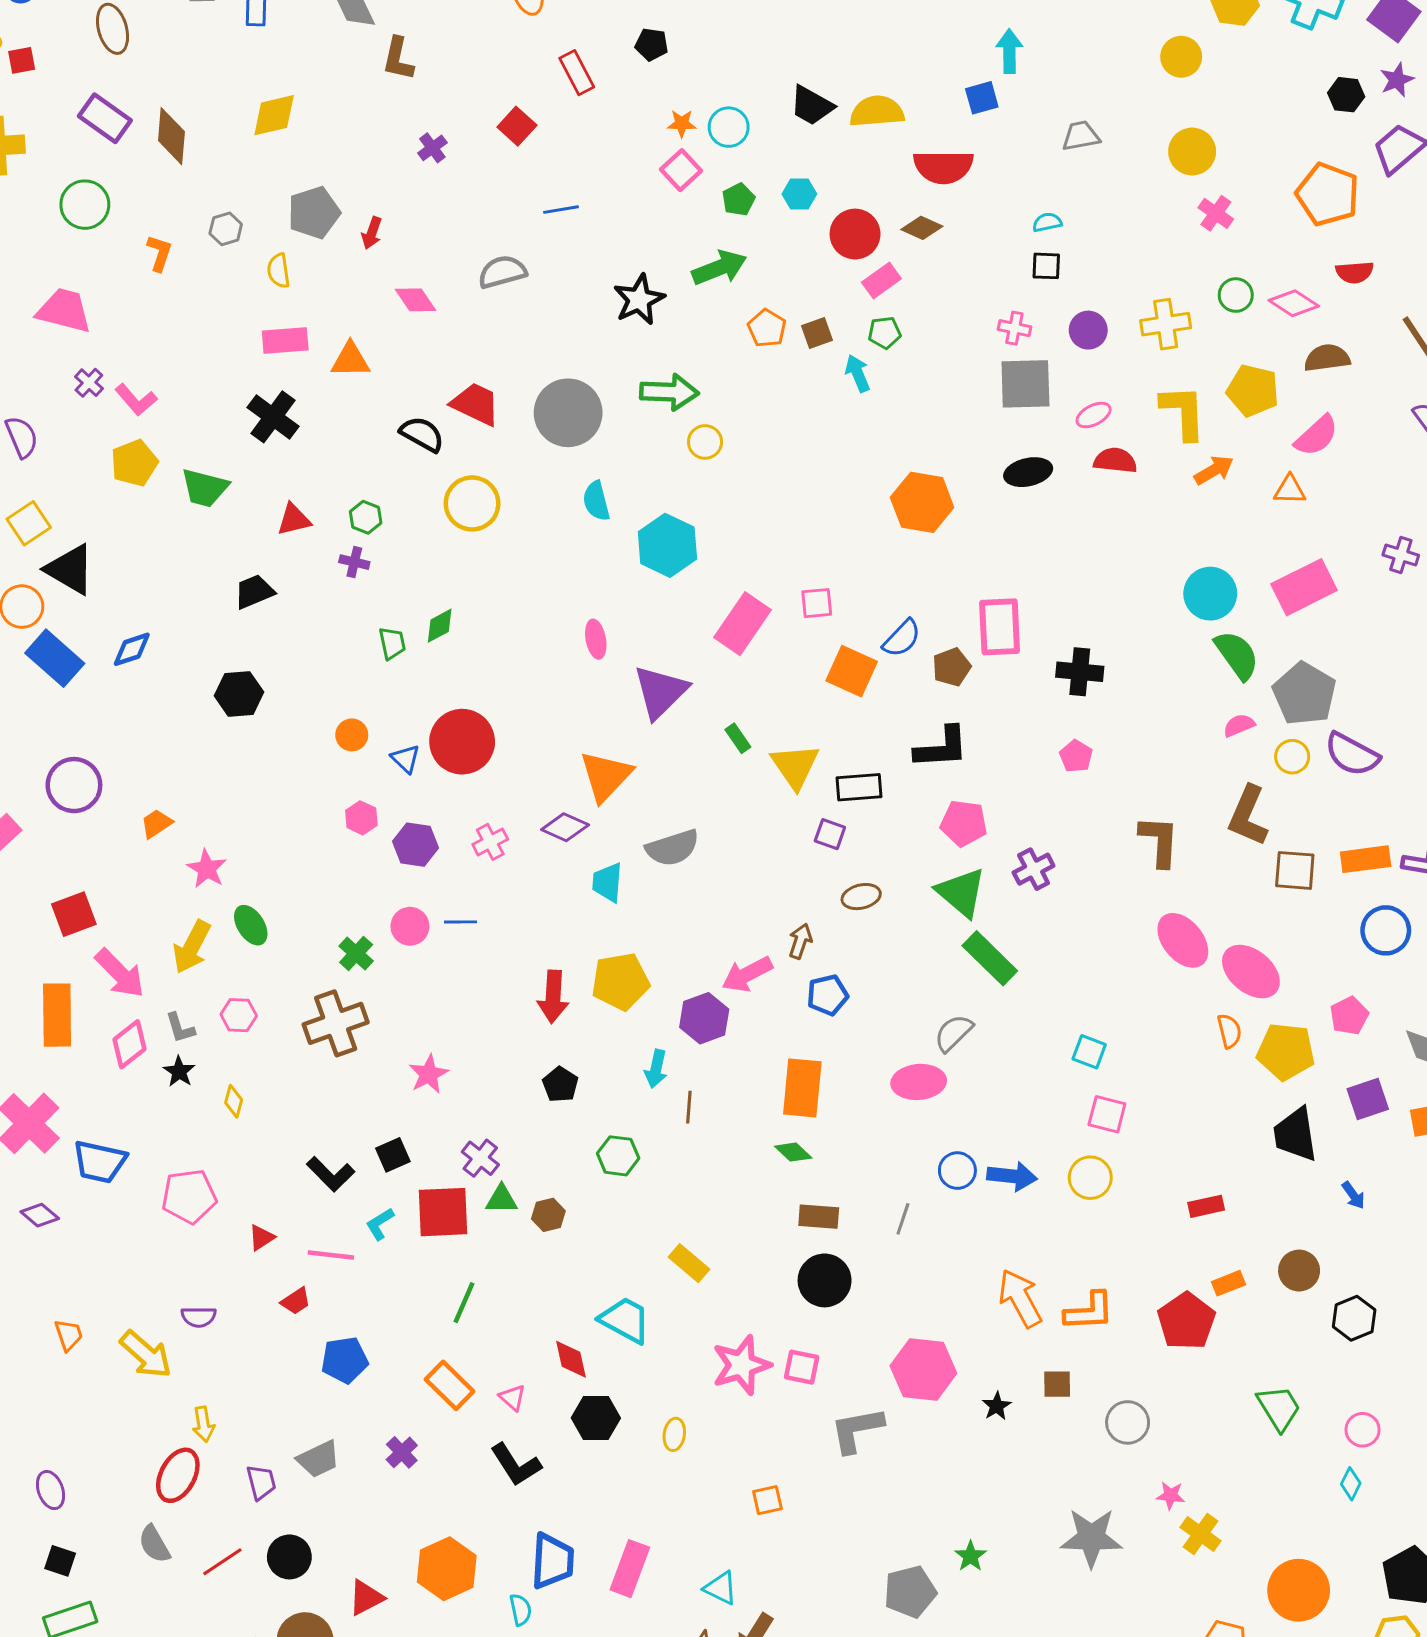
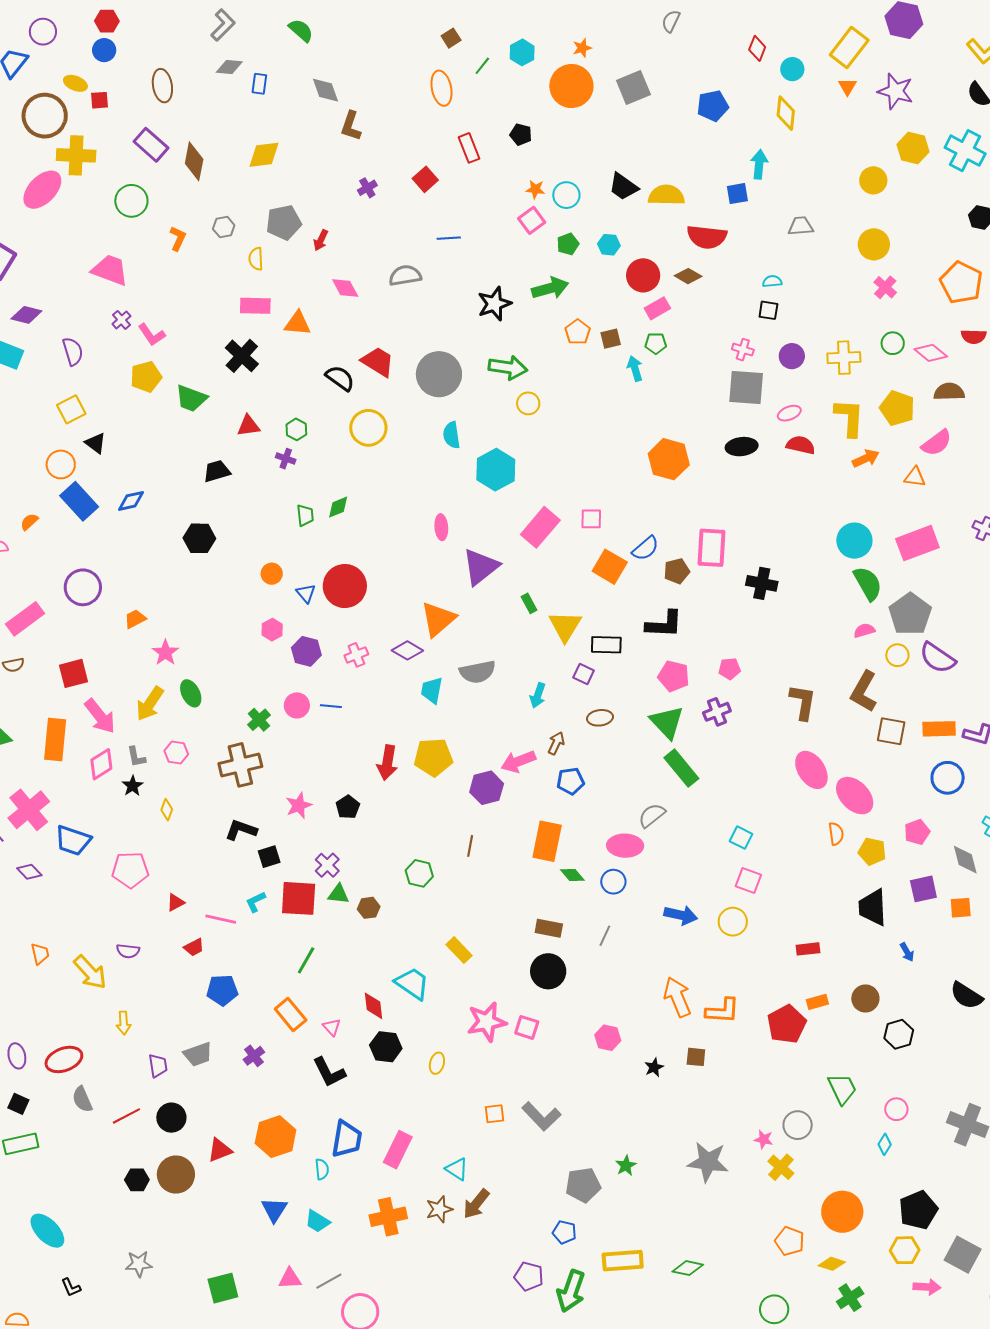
black triangle: (70, 569) -> (96, 443), size x0.6
pink pentagon: (1076, 756) -> (730, 669), moved, turned 30
yellow pentagon: (1286, 1052) -> (872, 851), size x0.7
cyan arrow: (656, 1069) -> (538, 695), moved
black pentagon: (560, 1084) -> (348, 807), moved
green diamond: (793, 1152) -> (572, 875), moved
blue circle: (957, 1171) -> (613, 882), moved
black L-shape: (331, 1174) -> (241, 830), moved, turned 148
pink hexagon: (923, 1370) -> (608, 1038), size x0.6
gray circle: (1128, 1422) -> (798, 1125), moved
gray L-shape: (857, 1430) -> (541, 1116), moved, turned -129
red ellipse: (178, 1475) -> (64, 1059), moved, turned 36

